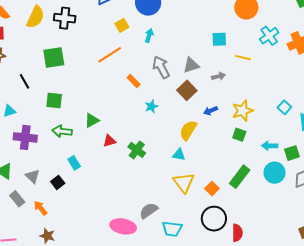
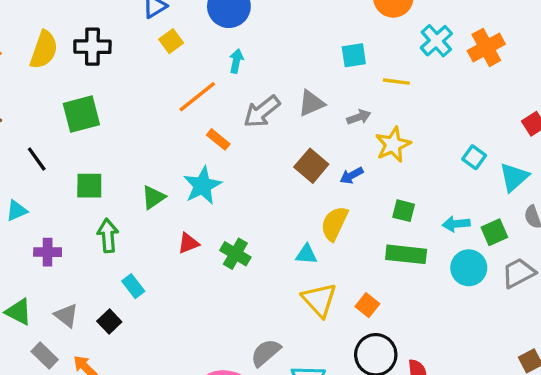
yellow square: (122, 25) -> (171, 41), moved
orange line: (110, 55) -> (197, 97), moved
gray arrow: (161, 67) -> (262, 112), turned -95
brown square: (187, 90) -> (311, 166), moved
cyan star: (151, 106) -> (202, 186), moved, size x1.6
yellow star: (243, 111) -> (393, 145), moved
green triangle: (92, 120) -> (153, 197), moved
yellow semicircle: (188, 130) -> (334, 223), moved
green arrow: (62, 131) -> (108, 235), turned 84
purple cross: (25, 137) -> (48, 252), size x0.7
green rectangle: (240, 177) -> (406, 254), moved, turned 65

